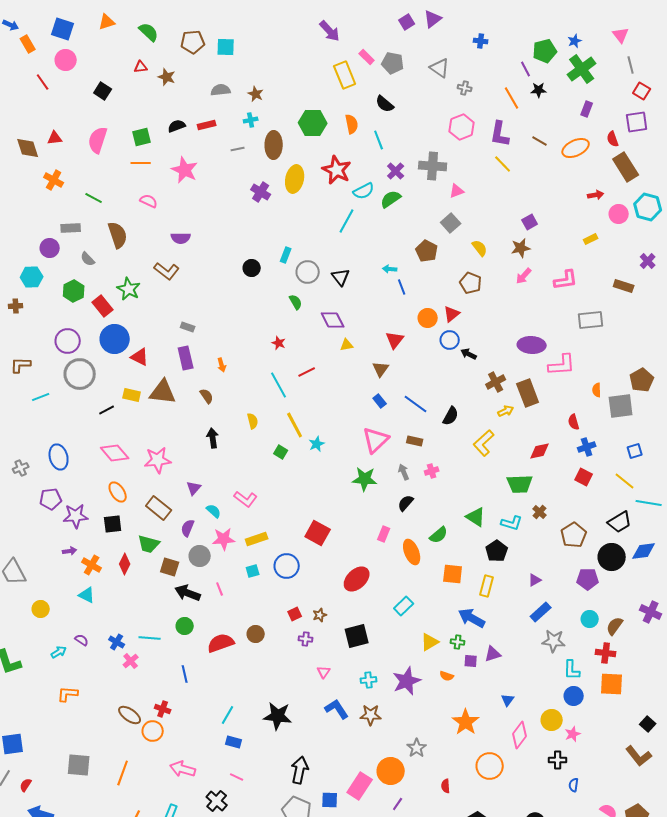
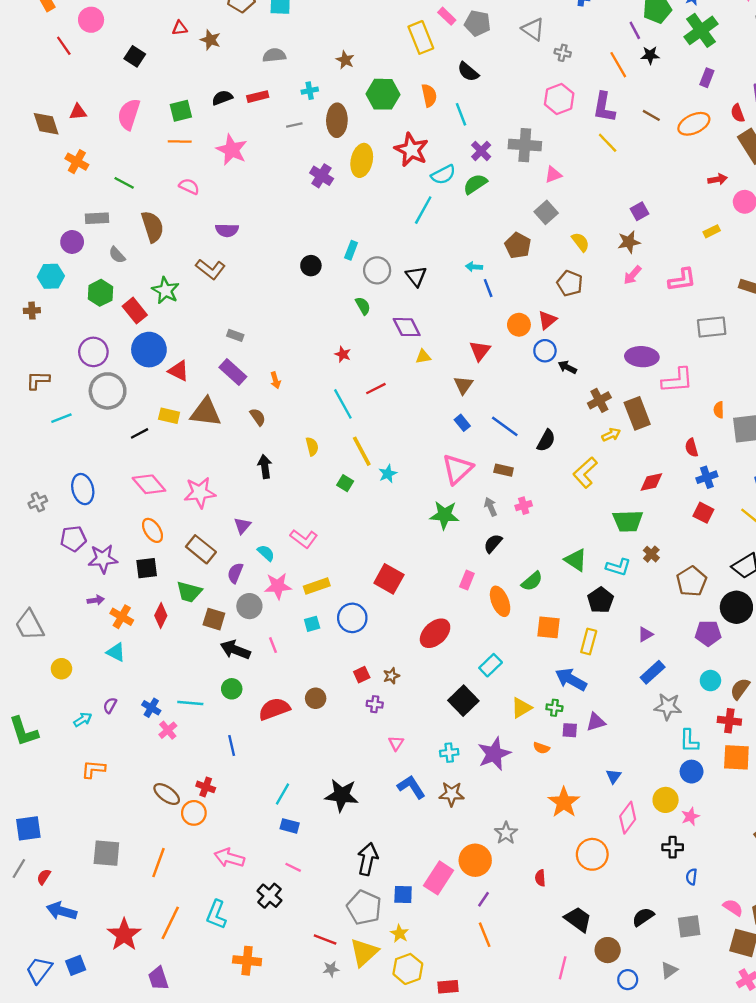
brown star: (256, 94) -> (345, 60), moved
purple rectangle: (186, 358) -> (233, 372), turned -35
black square: (357, 636) -> (463, 701), moved, turned -30
purple semicircle: (82, 640) -> (110, 705), turned -96

